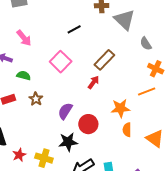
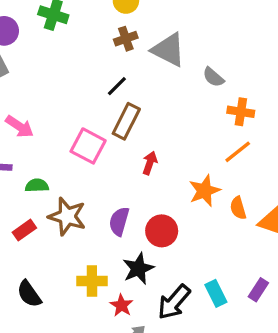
black line: (74, 29) -> (117, 86), moved
brown rectangle: (104, 60) -> (126, 121), moved
brown star: (36, 99) -> (67, 216), size x1.6
orange semicircle: (127, 130) -> (238, 208), moved
red star: (19, 155) -> (121, 305), moved
yellow cross: (44, 158) -> (92, 281), moved

